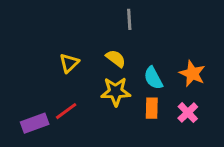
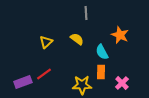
orange star: (192, 74) -> (120, 35), moved
yellow star: (116, 92) -> (82, 85), moved
pink cross: (188, 113) -> (122, 83), moved

